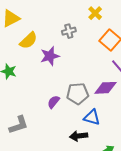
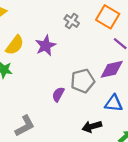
gray cross: (69, 31) -> (72, 21), moved, turned -32
yellow semicircle: (28, 40) -> (15, 45), moved
blue triangle: (92, 117) -> (114, 103), moved

